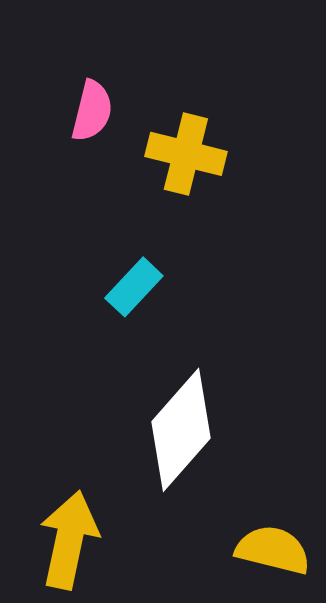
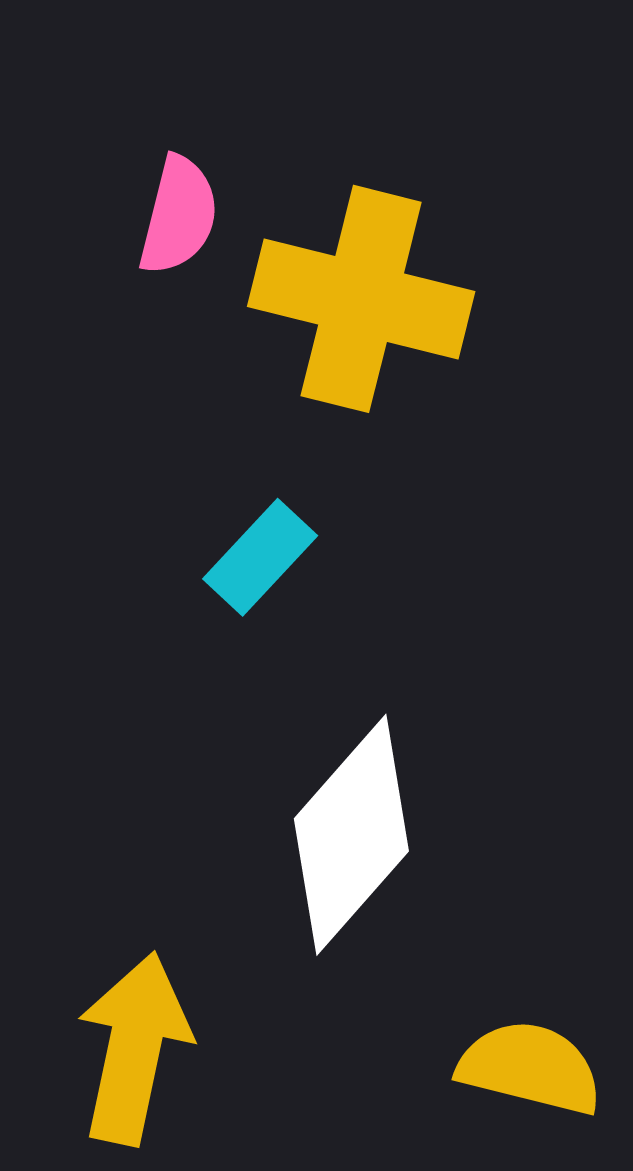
yellow cross: (186, 154) -> (361, 299), size x1.4

